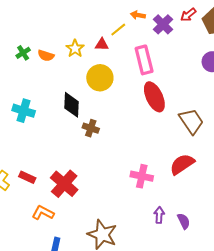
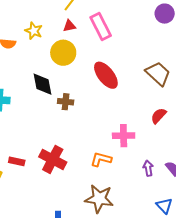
red triangle: (102, 44) -> (69, 26), moved
red ellipse: (154, 97) -> (106, 75), moved
red semicircle: (182, 164) -> (159, 116), size x0.7
orange L-shape: (43, 213) -> (101, 159), moved

